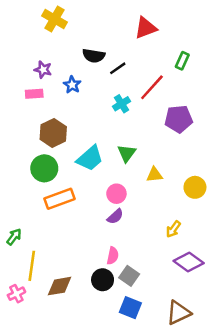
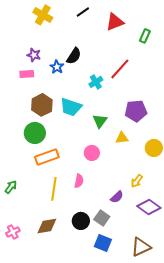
black semicircle: (94, 56) -> (74, 56), moved, turned -66
green rectangle: (182, 61) -> (145, 36), moved
black line: (118, 68) -> (83, 12), moved
purple pentagon: (178, 119) -> (136, 111), moved
cyan trapezoid: (90, 158) -> (71, 107), moved, turned 60
purple semicircle: (115, 216) -> (117, 197), moved
pink semicircle: (113, 256) -> (79, 181), moved
yellow line: (32, 266) -> (54, 189), moved

